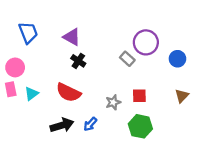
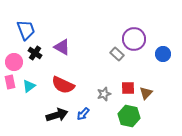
purple triangle: (72, 37) -> (62, 47), moved
black cross: (78, 61) -> (35, 53), moved
brown triangle: (182, 96) -> (146, 93), moved

